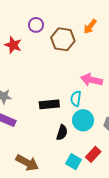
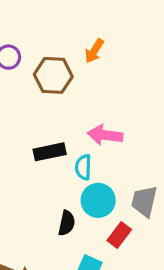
black rectangle: (49, 104) -> (50, 152), moved
red rectangle: (93, 154) -> (119, 235), moved

